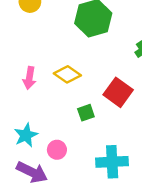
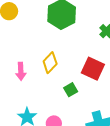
yellow diamond: (67, 74) -> (50, 63), turned -70

